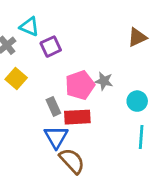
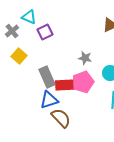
pink pentagon: (80, 85) -> (83, 82), moved
gray rectangle: (53, 106) -> (47, 77), size x1.5
blue triangle: (56, 137) -> (49, 100), turned 42

